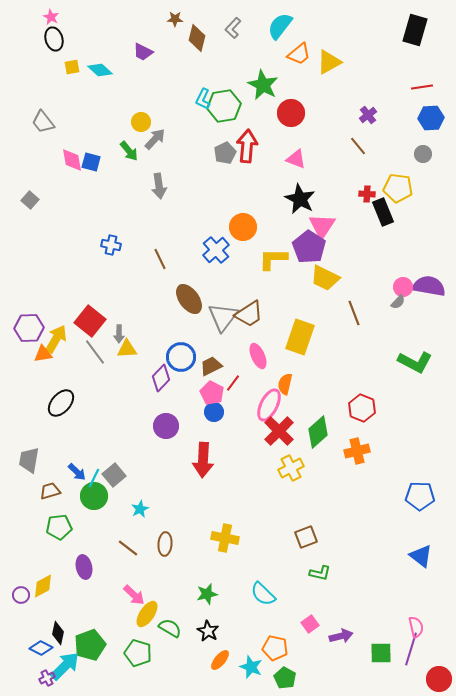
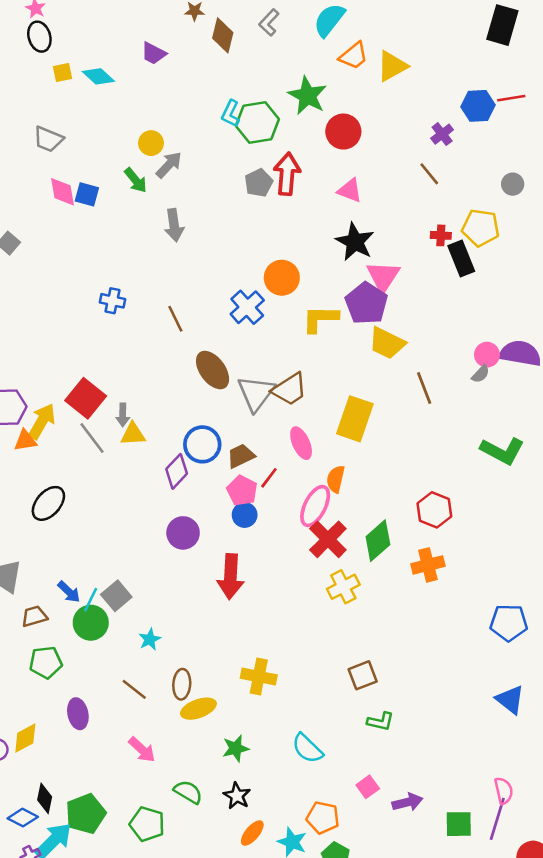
blue hexagon: (431, 118) -> (478, 106), moved
gray trapezoid: (43, 122) -> (48, 139), moved, turned -30
yellow ellipse: (147, 614) -> (198, 709), moved, turned 36

